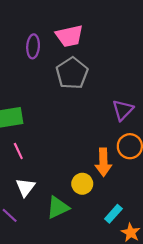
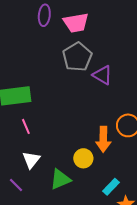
purple ellipse: (33, 46) -> (44, 15), moved
purple triangle: (123, 110) -> (102, 75), moved, turned -45

